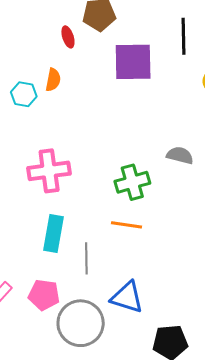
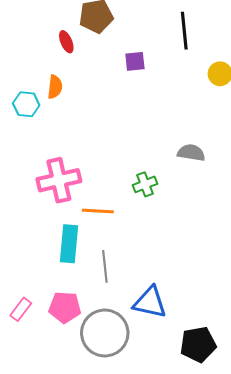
purple square: (133, 62) -> (135, 61), size x0.5
green cross: (132, 182) -> (145, 184), size x0.7
orange line: (127, 225) -> (98, 211), moved

